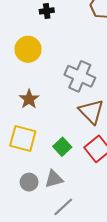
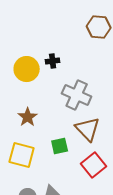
black cross: (47, 11) -> (53, 61), moved
green square: (62, 147) -> (60, 146), moved, turned 30

